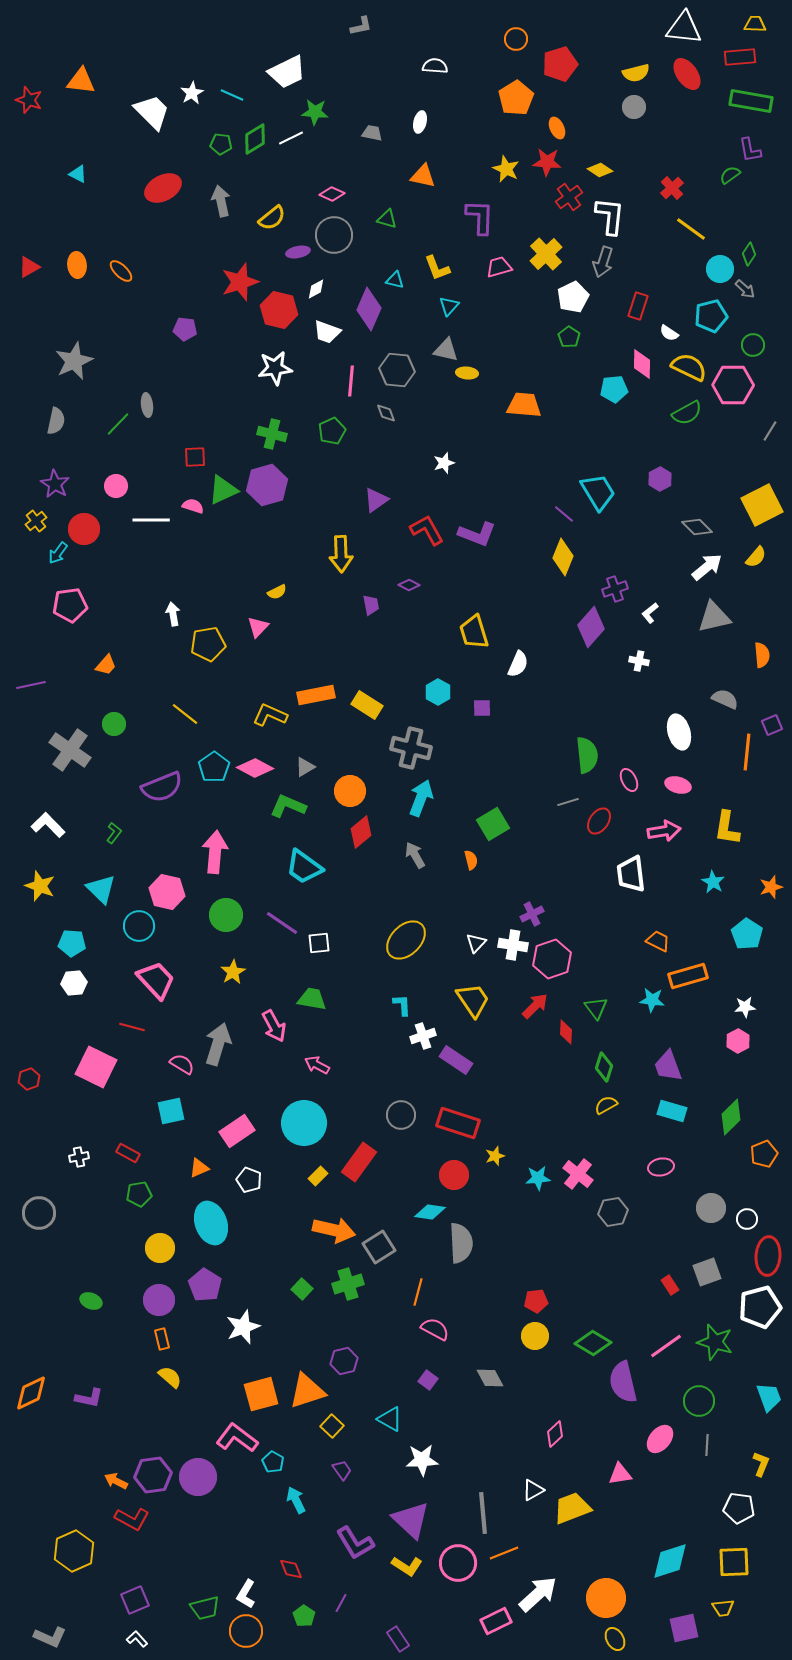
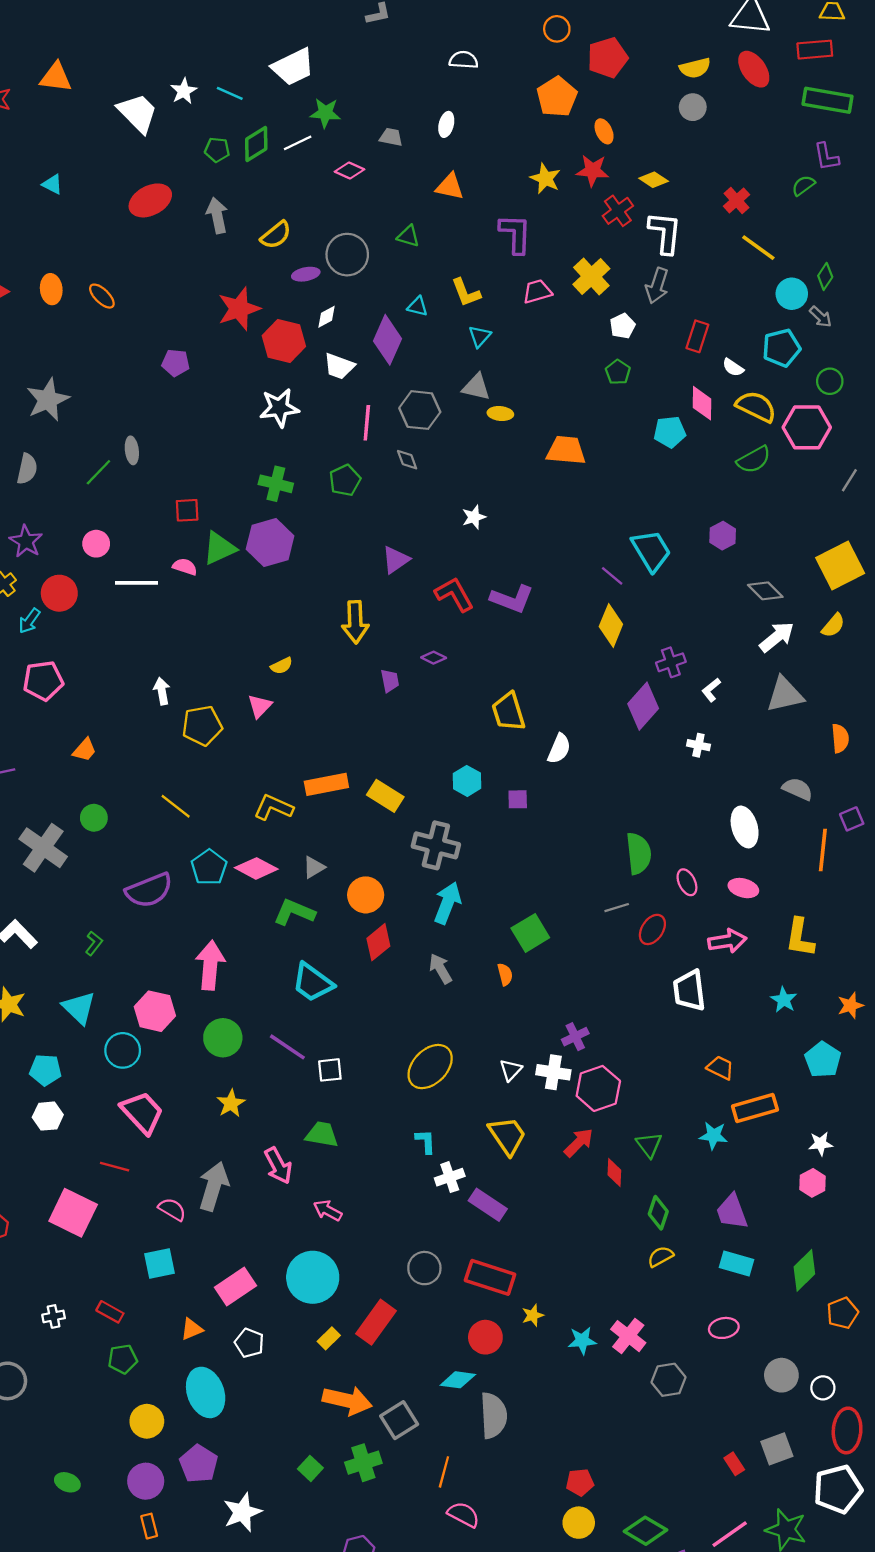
pink diamond: (332, 194) -> (350, 171), moved
white pentagon: (573, 297) -> (622, 326), size x0.7

